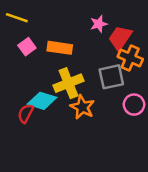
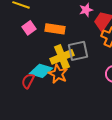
gray square: (111, 77) -> (78, 51), moved
orange star: (82, 107) -> (58, 74), moved

